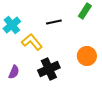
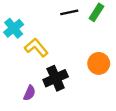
black line: (54, 22) -> (69, 12), moved
purple semicircle: (14, 72) -> (29, 93), moved

